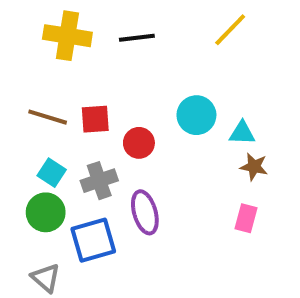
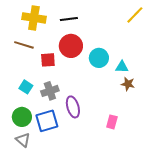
yellow line: (230, 30) -> (135, 15), moved
brown line: (48, 117) -> (24, 45), moved
red circle: (139, 143) -> (71, 46), moved, size x1.5
green circle: (46, 212) -> (22, 117), moved
pink rectangle: (246, 218) -> (112, 122), moved

